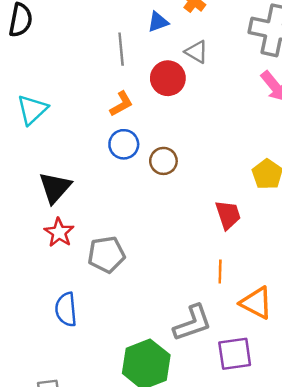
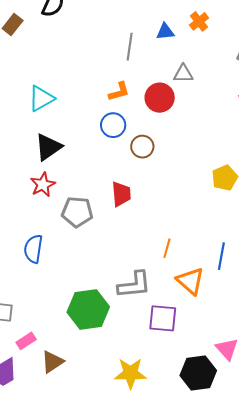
gray triangle: (196, 52) -> (183, 74), moved, turned -45
red circle: (168, 78) -> (160, 98), moved
cyan triangle: (32, 110) -> (41, 98), moved
red trapezoid: (228, 215) -> (121, 194), moved

